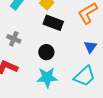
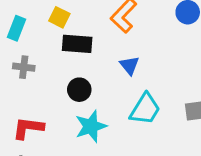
gray cross: (14, 39) -> (24, 67), moved
blue triangle: (90, 47) -> (129, 65), moved

